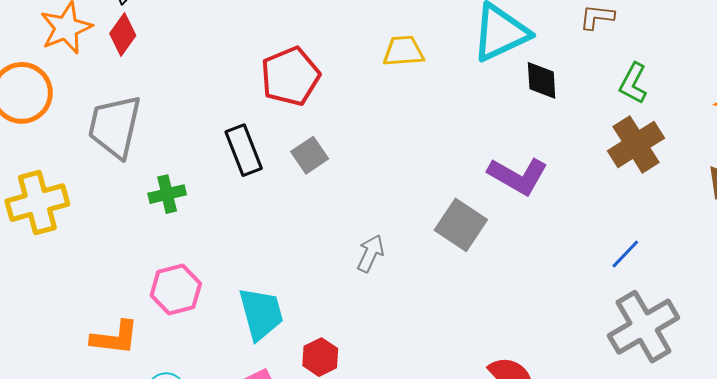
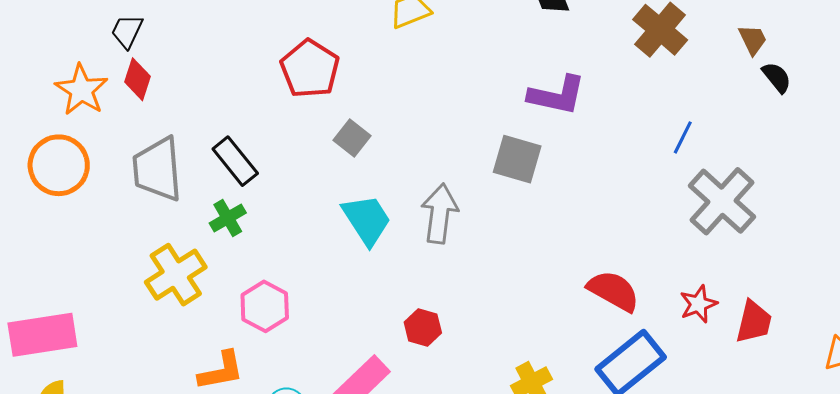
black rectangle: (244, 150) -> (235, 161), moved
yellow cross: (37, 203) -> (176, 275), moved
gray arrow: (370, 253) -> (440, 214), size x1.5
cyan trapezoid: (261, 314) -> (367, 220), moved

